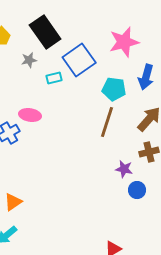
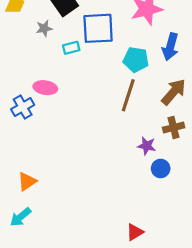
blue square: (79, 60) -> (98, 28), turned 32

